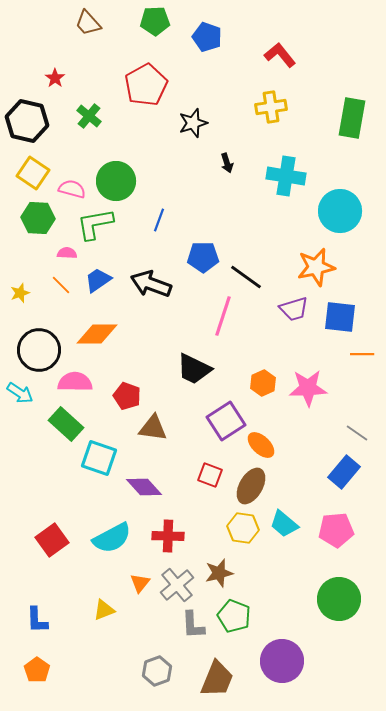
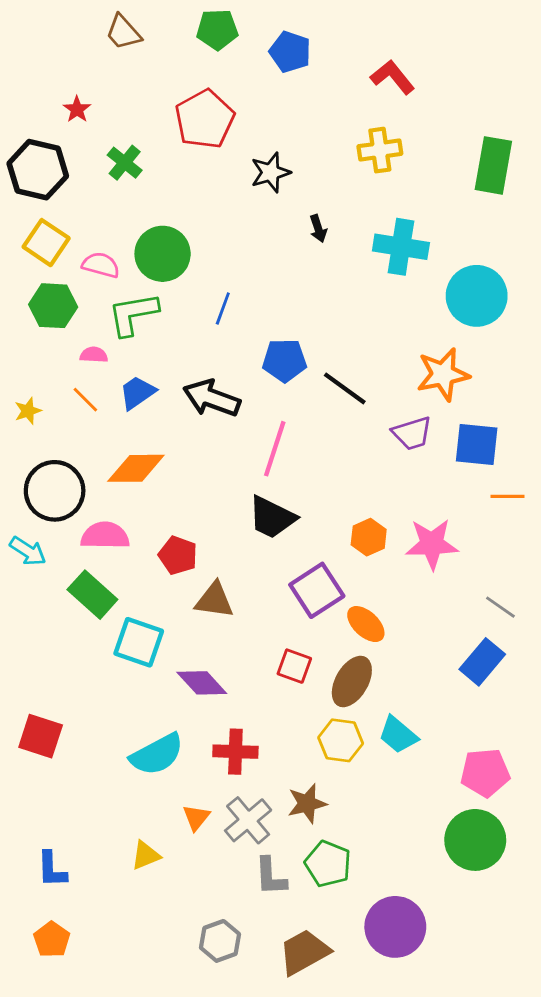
pink line: (223, 316) -> (275, 449), moved
pink pentagon: (336, 530) -> (485, 773), moved
red square: (52, 540) -> (41, 736), moved, turned -36
brown trapezoid: (217, 679) -> (304, 952), turned -141

